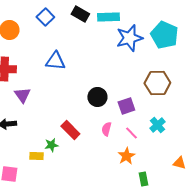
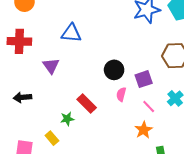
purple triangle: (22, 95) -> (51, 66), moved
pink semicircle: (106, 129) -> (121, 94), moved
yellow rectangle: (36, 156) -> (52, 138), moved, turned 48

